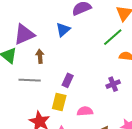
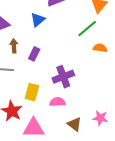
purple rectangle: (68, 80) -> (34, 54), moved
purple cross: (113, 84) -> (63, 77), moved, size x1.5

